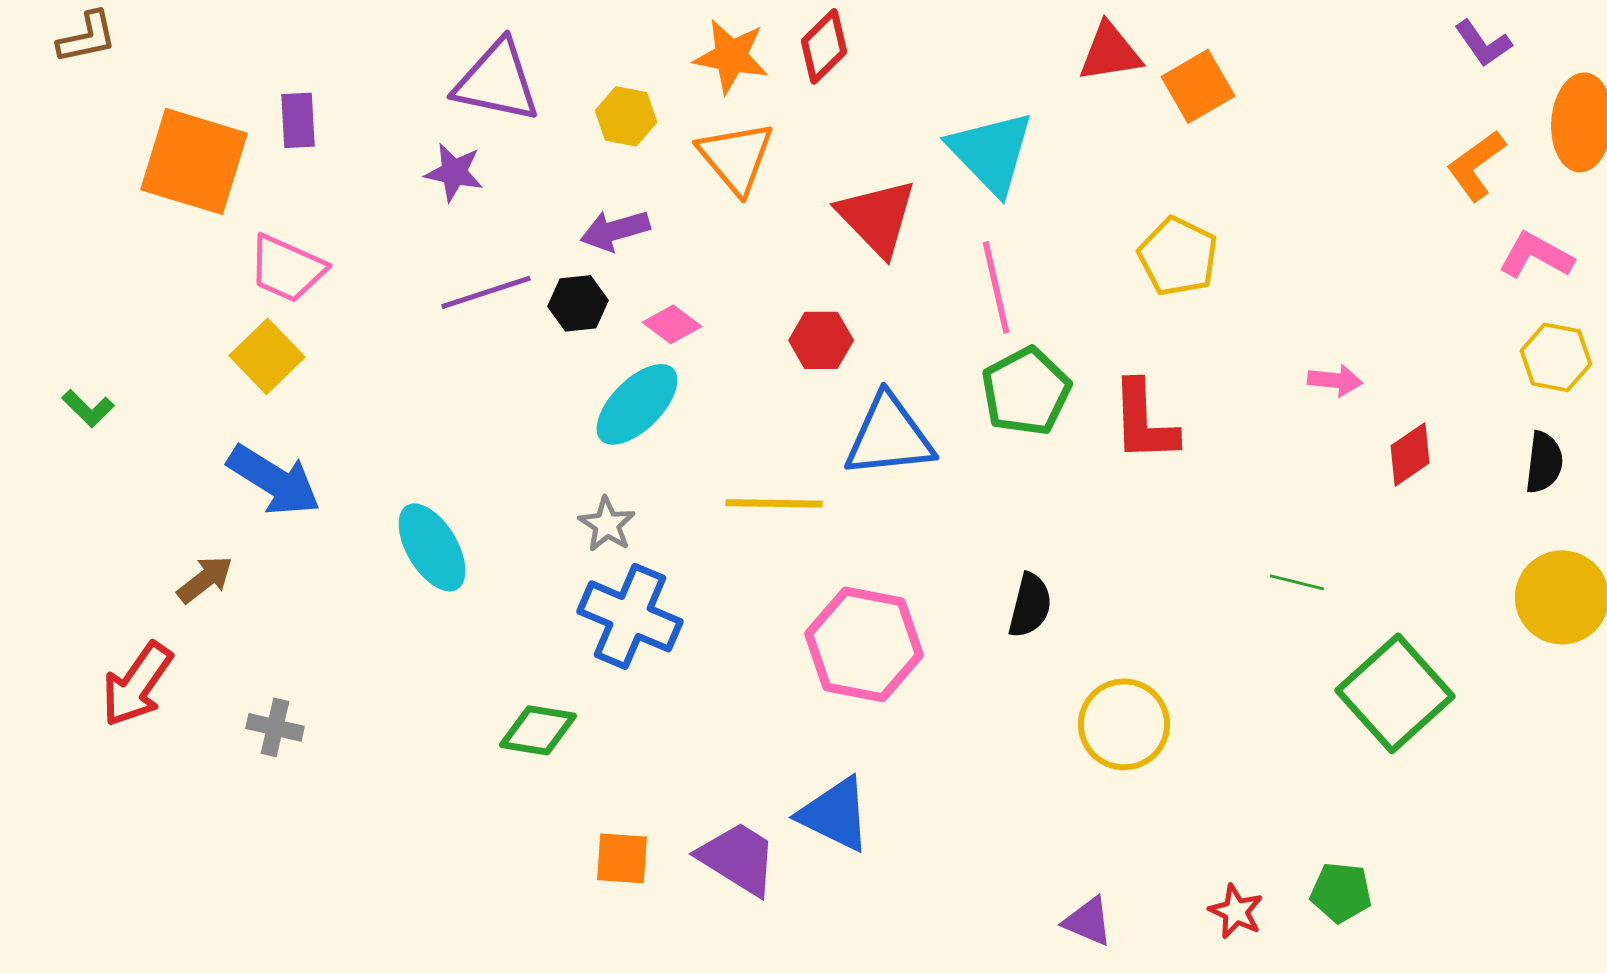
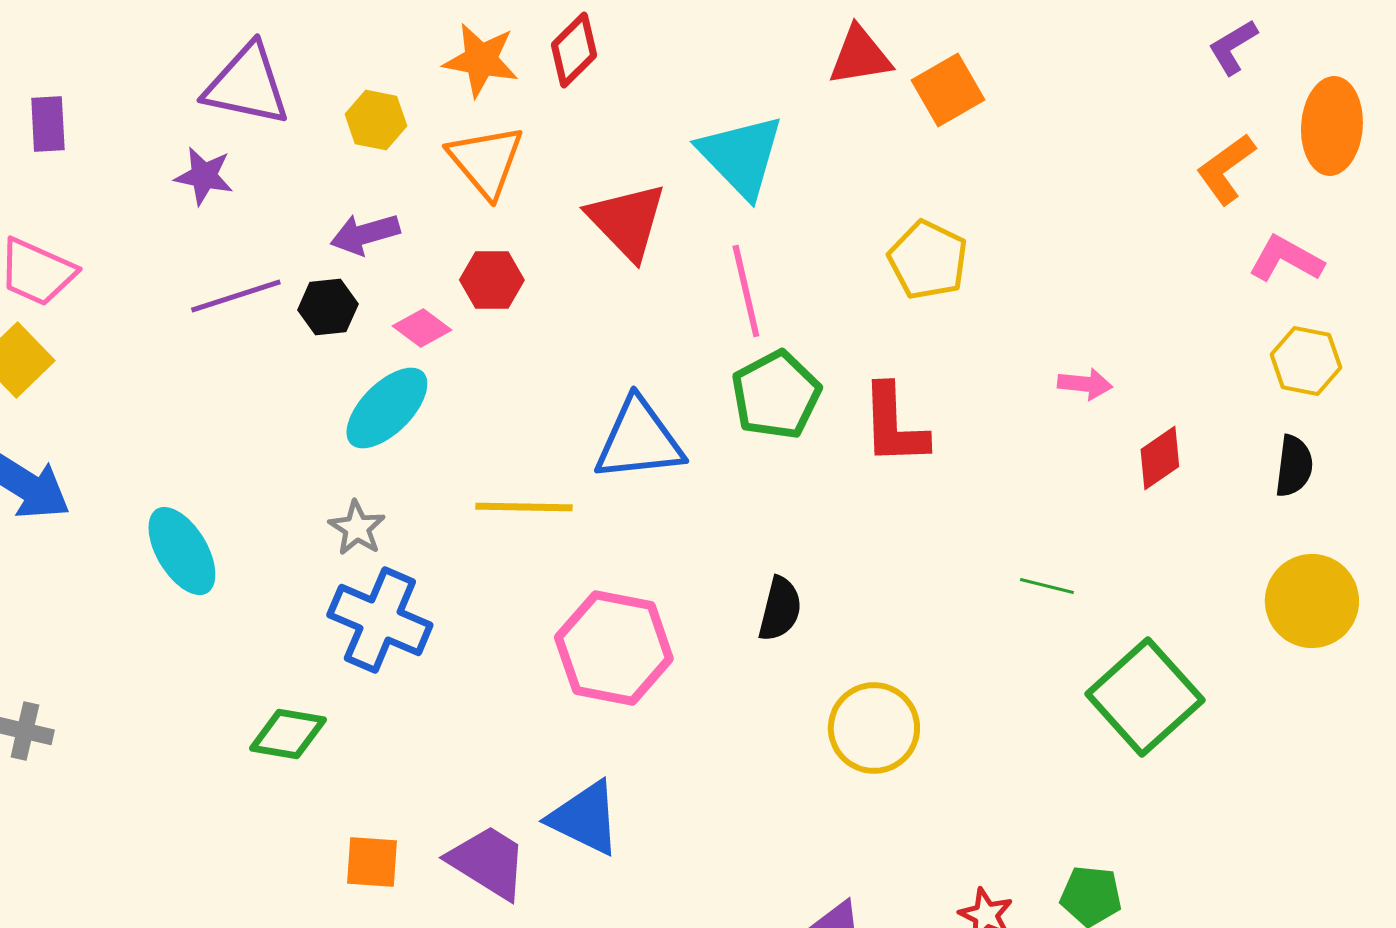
purple L-shape: (1483, 43) -> (1233, 47), turned 94
red hexagon: (821, 340) -> (492, 280), moved

